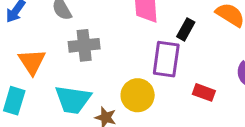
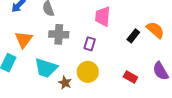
black rectangle: (186, 29) -> (133, 36), moved
purple rectangle: (166, 59) -> (90, 44), moved, size x0.6

